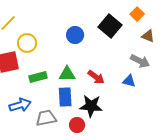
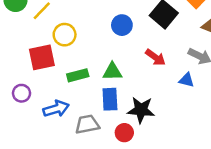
red arrow: (96, 77) -> (155, 57), moved

